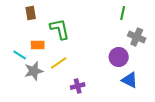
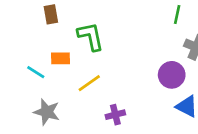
gray star: (34, 71) -> (47, 112), moved, turned 30

